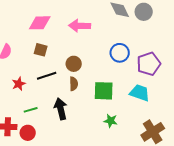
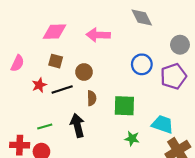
gray circle: (144, 12) -> (180, 45), moved
brown circle: (74, 64) -> (84, 72), moved
red star: (19, 84) -> (39, 85), moved
cyan trapezoid: (140, 93) -> (163, 124), moved

